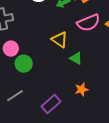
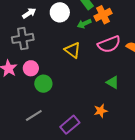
yellow triangle: (60, 40) -> (73, 50), moved
green triangle: (76, 58) -> (113, 82), moved

